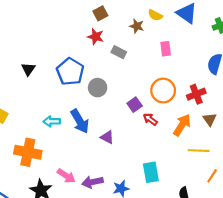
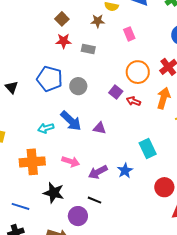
pink arrow: (66, 176) -> (71, 161), moved

